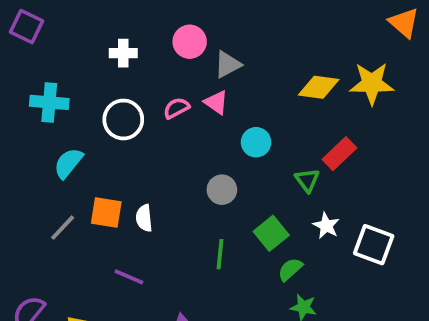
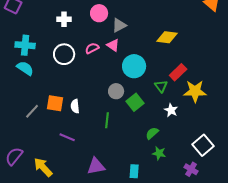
yellow star: (372, 83) -> (195, 91), moved
cyan circle: (256, 142) -> (134, 66), size x1.5
cyan semicircle: (68, 163) -> (25, 68), moved, turned 84
green square: (271, 233) -> (135, 102), moved
white square: (374, 245) -> (203, 145), moved, turned 30
green line: (220, 254) -> (107, 120), moved

